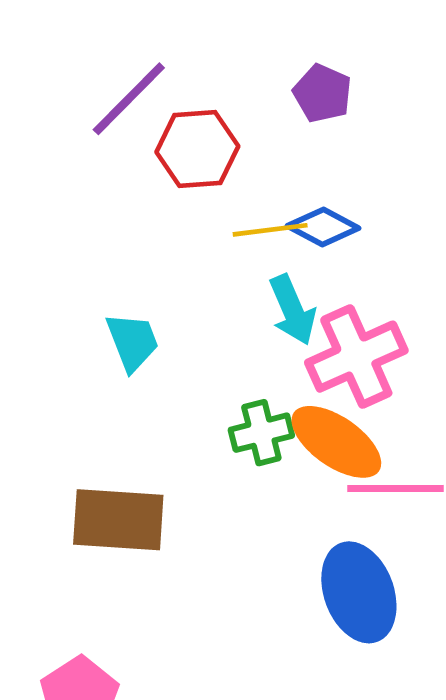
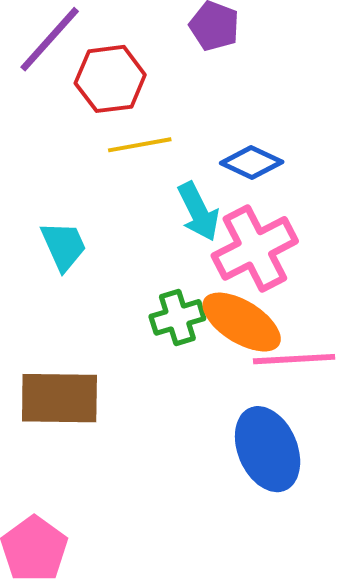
blue diamond: (323, 227) -> (252, 163), moved
yellow line: (270, 230) -> (140, 145), moved

